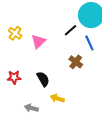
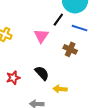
pink triangle: (38, 41) -> (41, 36), moved
blue line: (89, 43) -> (80, 28), turned -35

